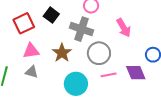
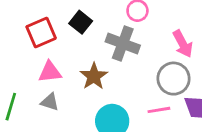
gray circle: (99, 53) -> (174, 79), moved

